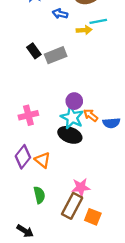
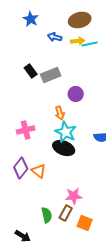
yellow arrow: (84, 30) -> (78, 41), moved
purple circle: (74, 101) -> (76, 94), moved
orange arrow: (91, 115) -> (60, 113), moved, turned -144
green semicircle: (39, 195) -> (47, 215), moved
brown rectangle: (72, 206) -> (66, 213), size x0.7

